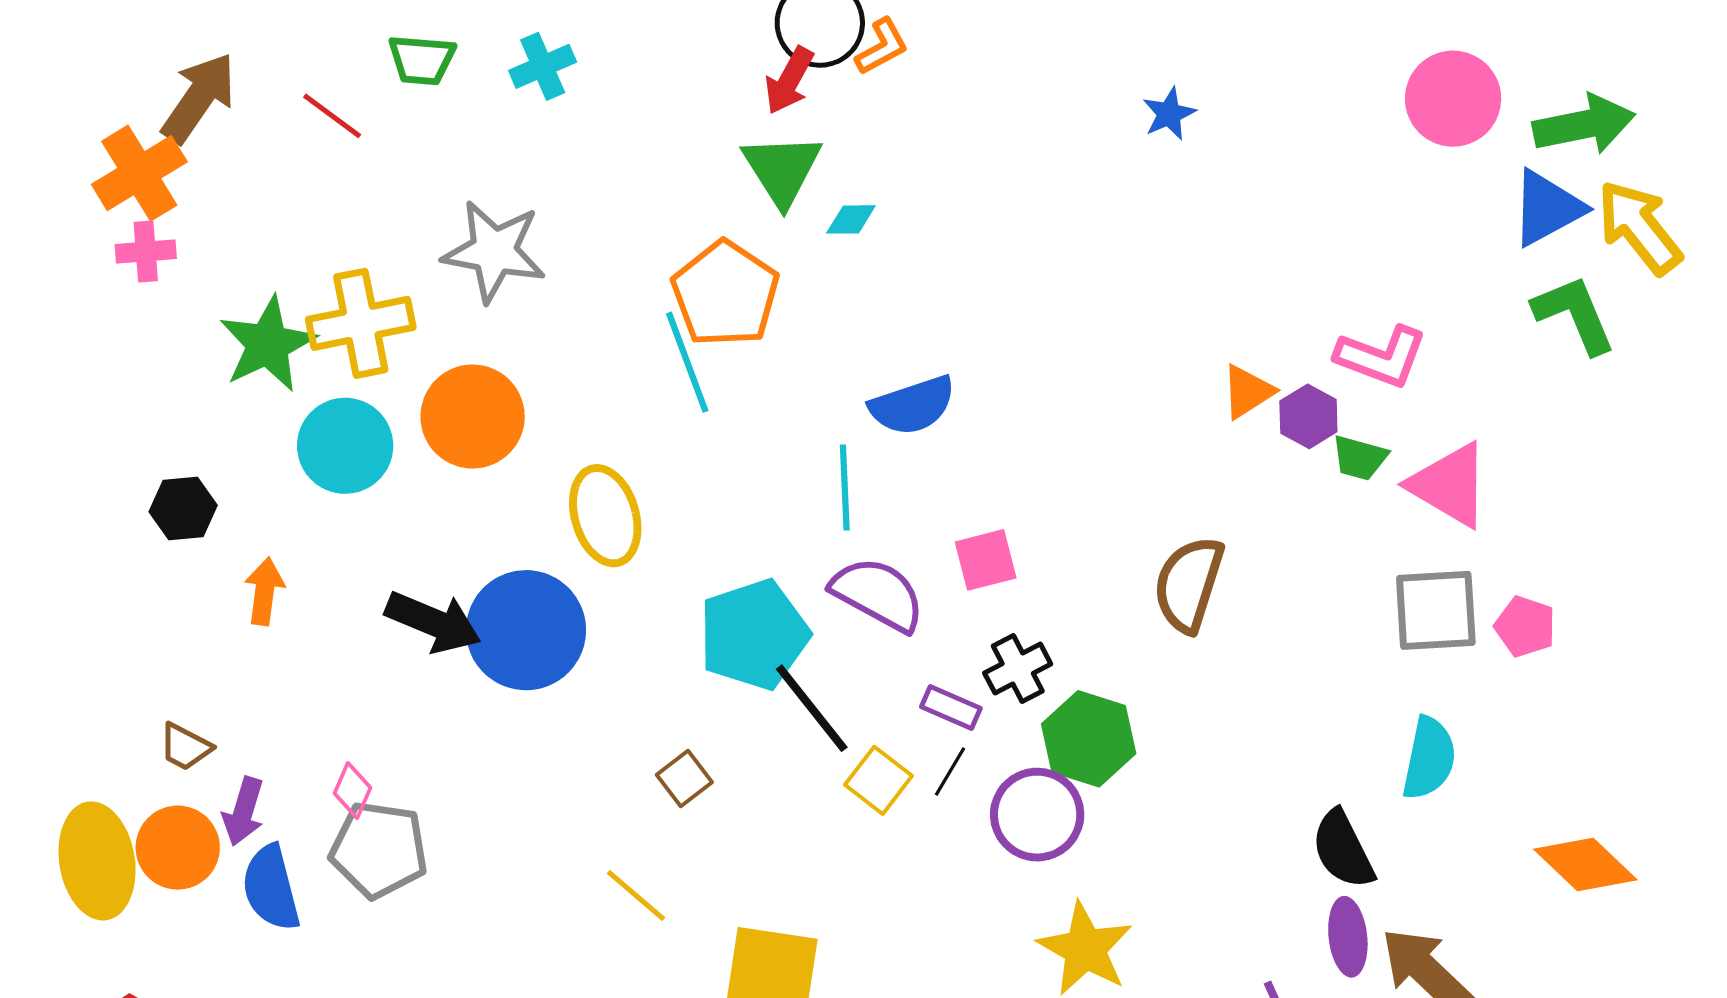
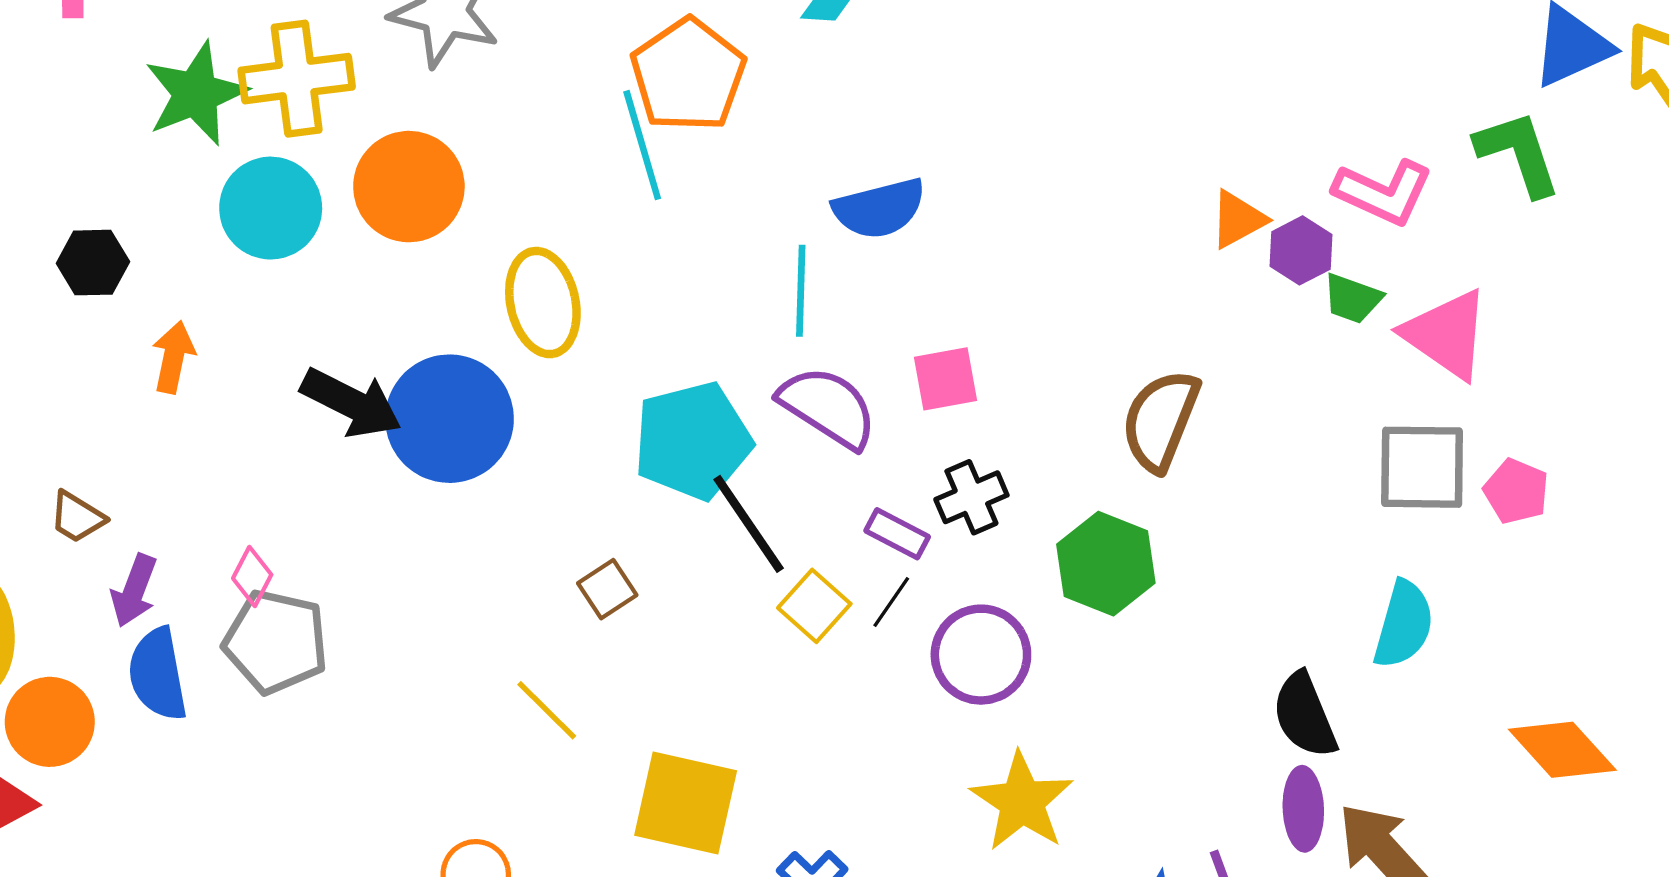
green L-shape: (1574, 314) -> (1518, 153), moved
green hexagon: (1089, 739) -> (1106, 564), moved
orange circle: (178, 848) -> (50, 722), moved

